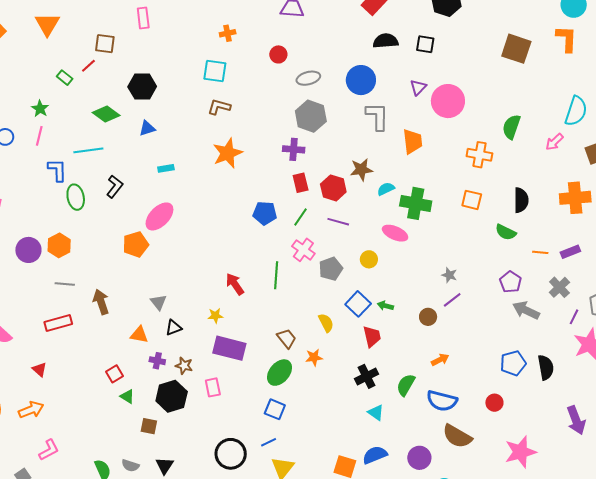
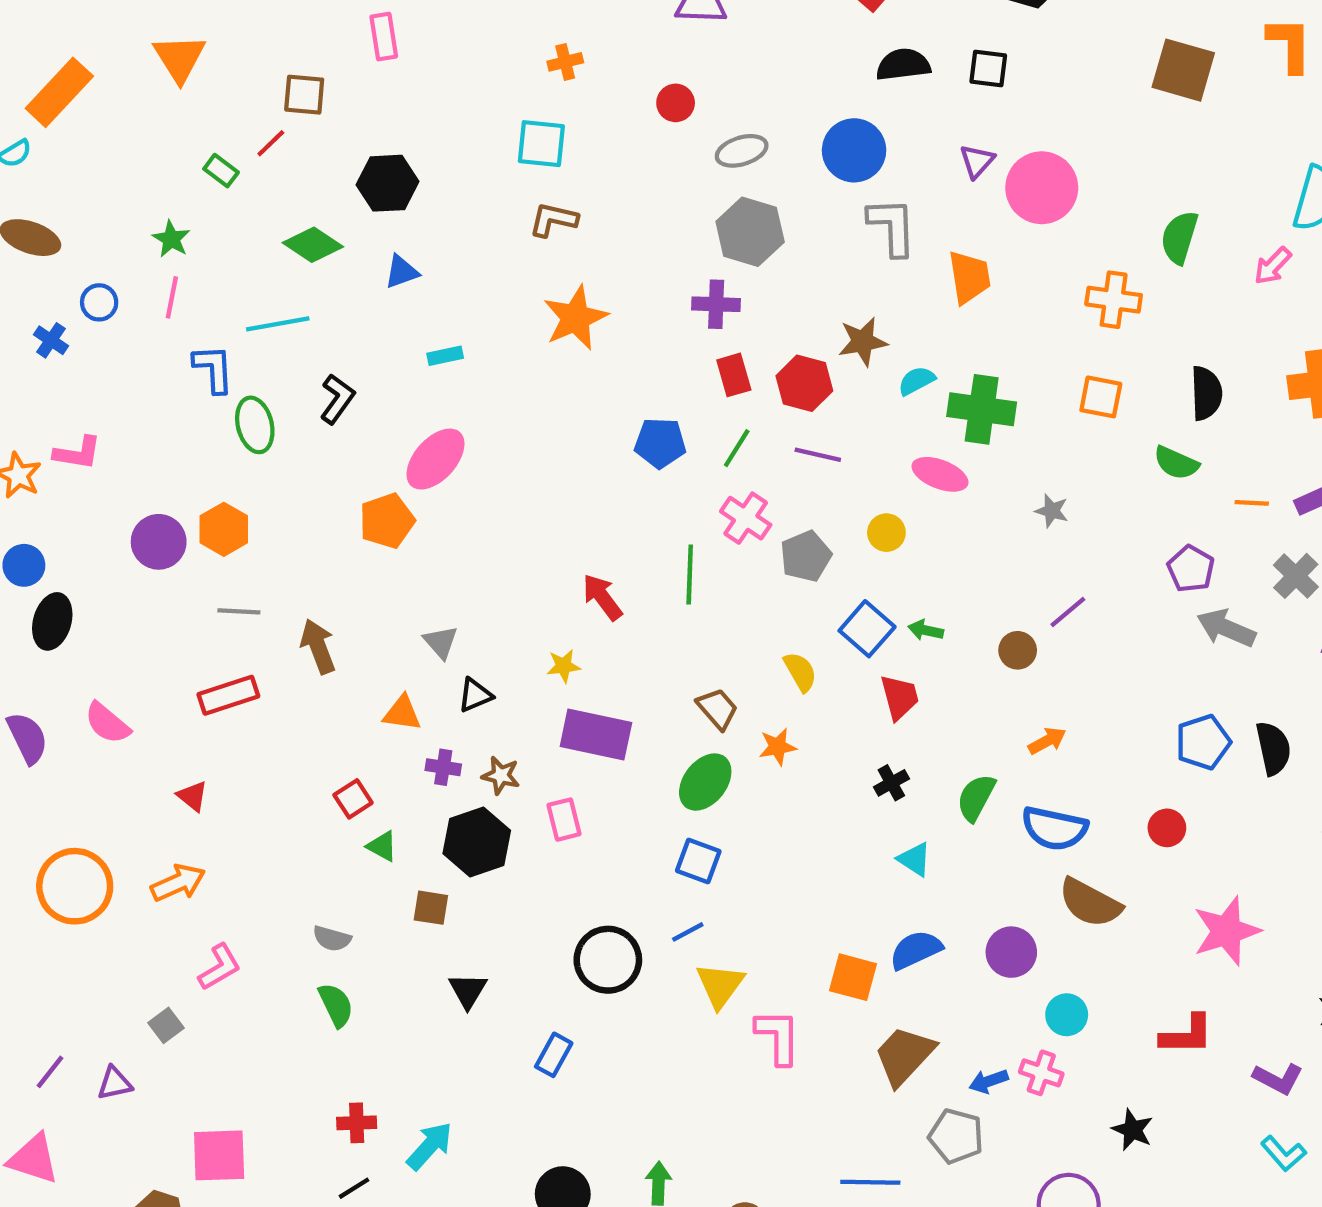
gray star: (449, 275) -> (1052, 511), moved
black cross: (367, 376) -> (891, 783), size x0.7
gray semicircle: (130, 466) -> (332, 939), moved

